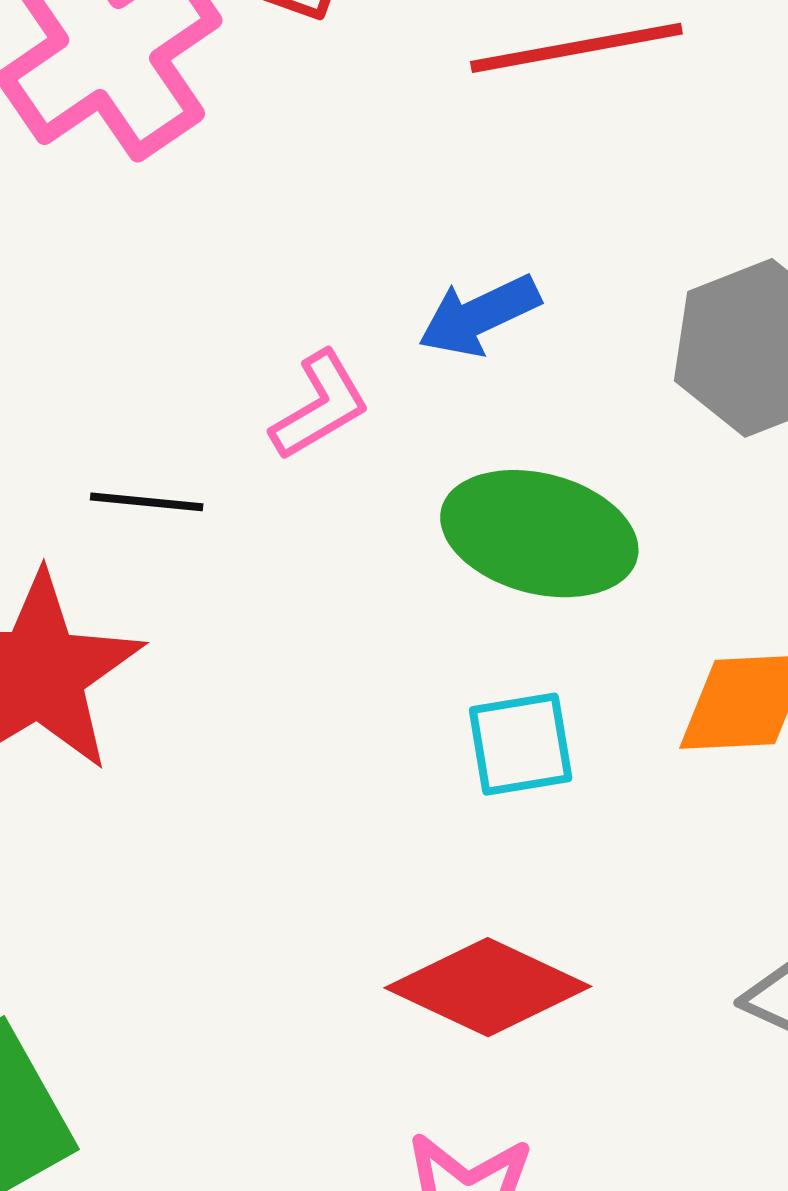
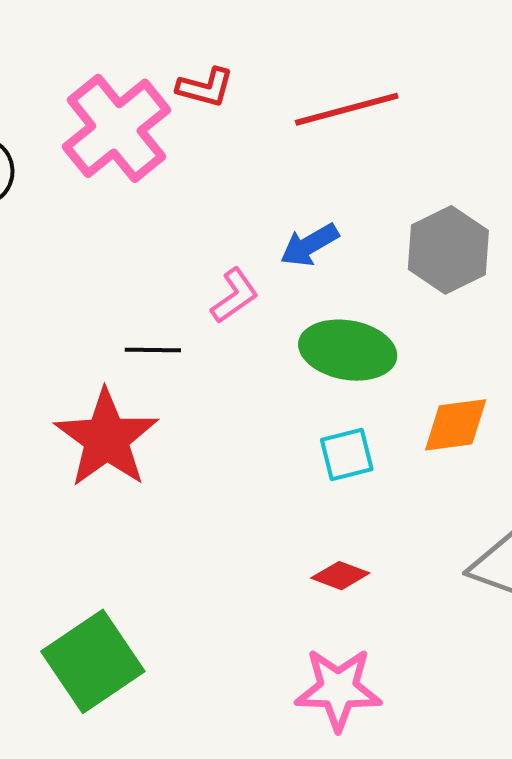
red diamond: (488, 987) -> (340, 576), size x0.6

